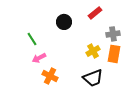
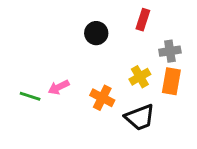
red rectangle: (95, 13) -> (143, 20), turned -32
green line: (32, 39) -> (30, 96), moved, turned -40
orange cross: (50, 76) -> (102, 98), moved

